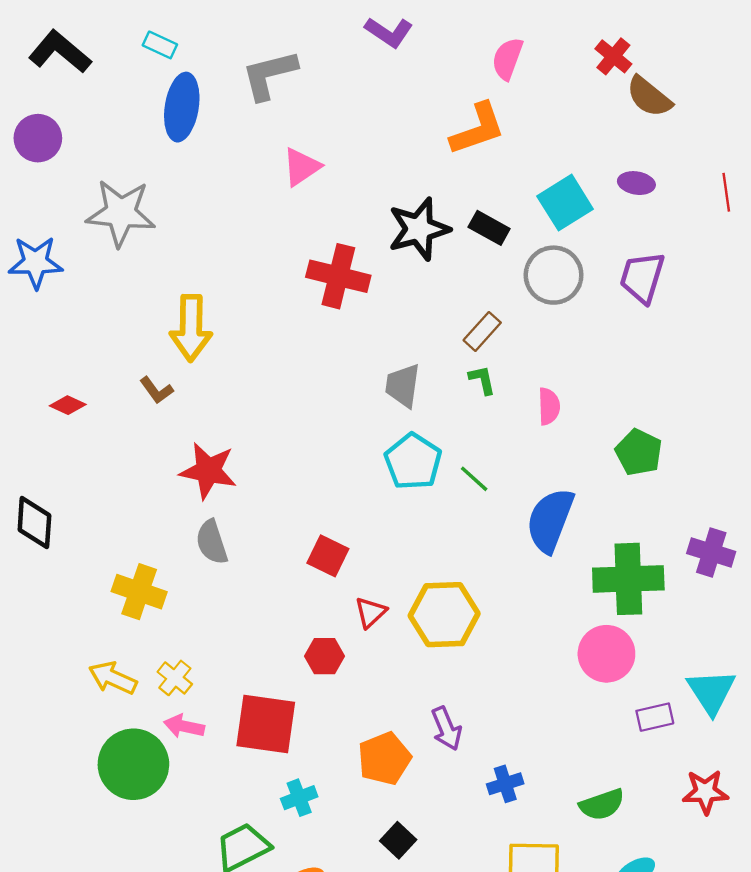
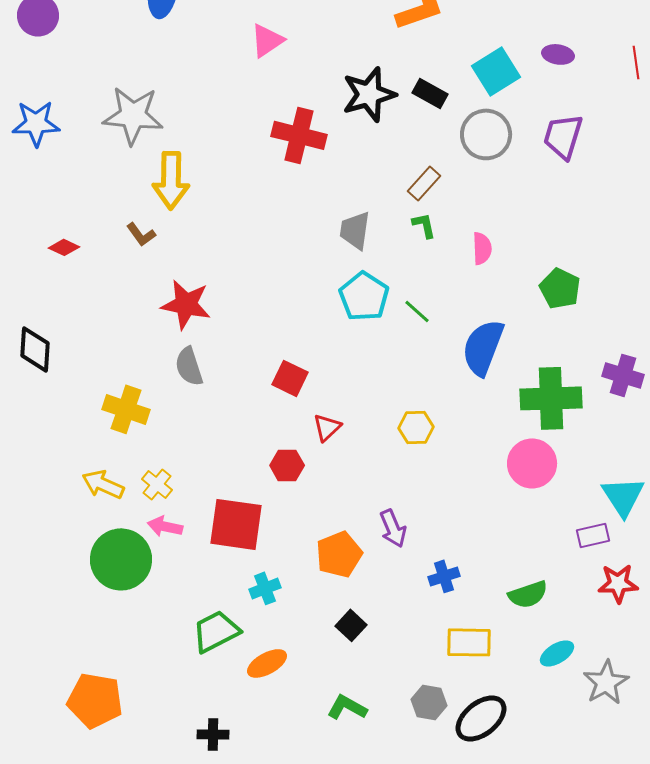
gray star: (121, 213) -> (133, 115), moved
yellow hexagon: (444, 615) -> (416, 427), moved, size x0.6
purple rectangle: (655, 717) -> (593, 535), moved

